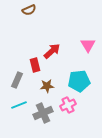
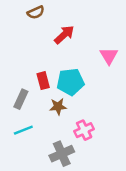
red arrow: (52, 51) -> (64, 35), moved
cyan pentagon: (79, 81) -> (70, 82), moved
gray cross: (43, 113) -> (62, 154), moved

